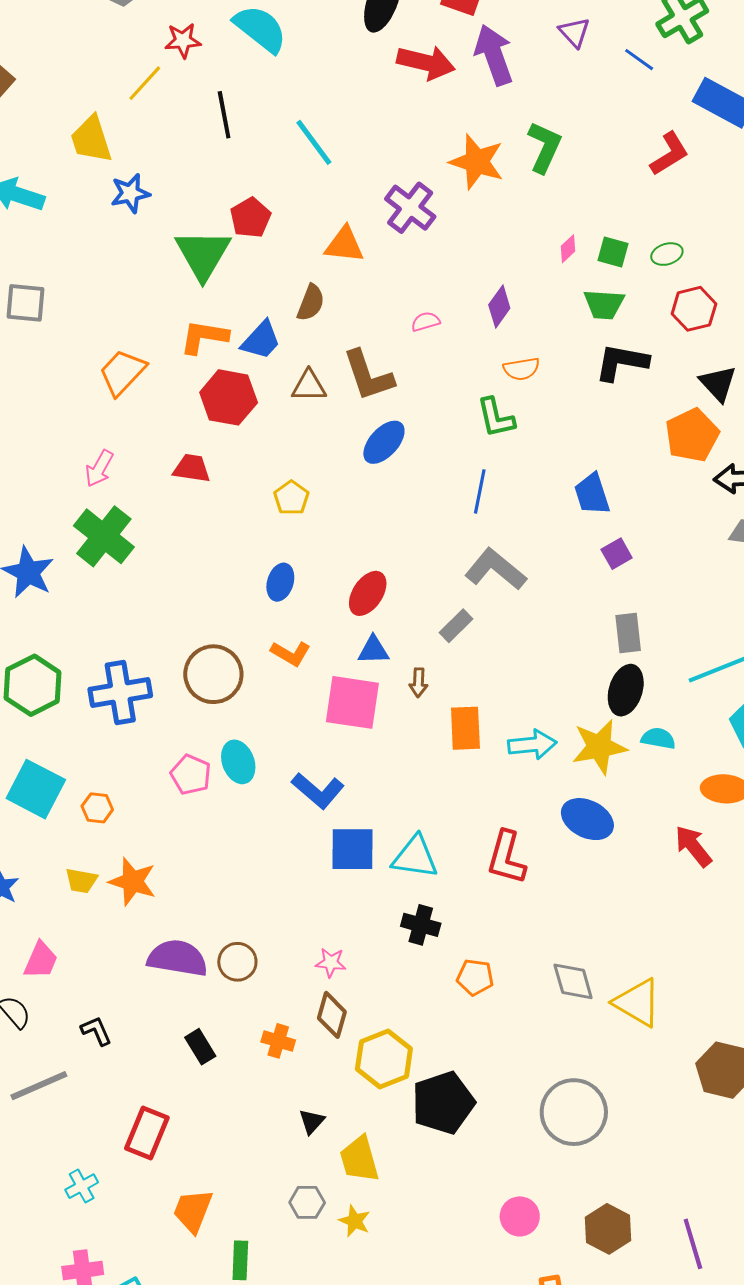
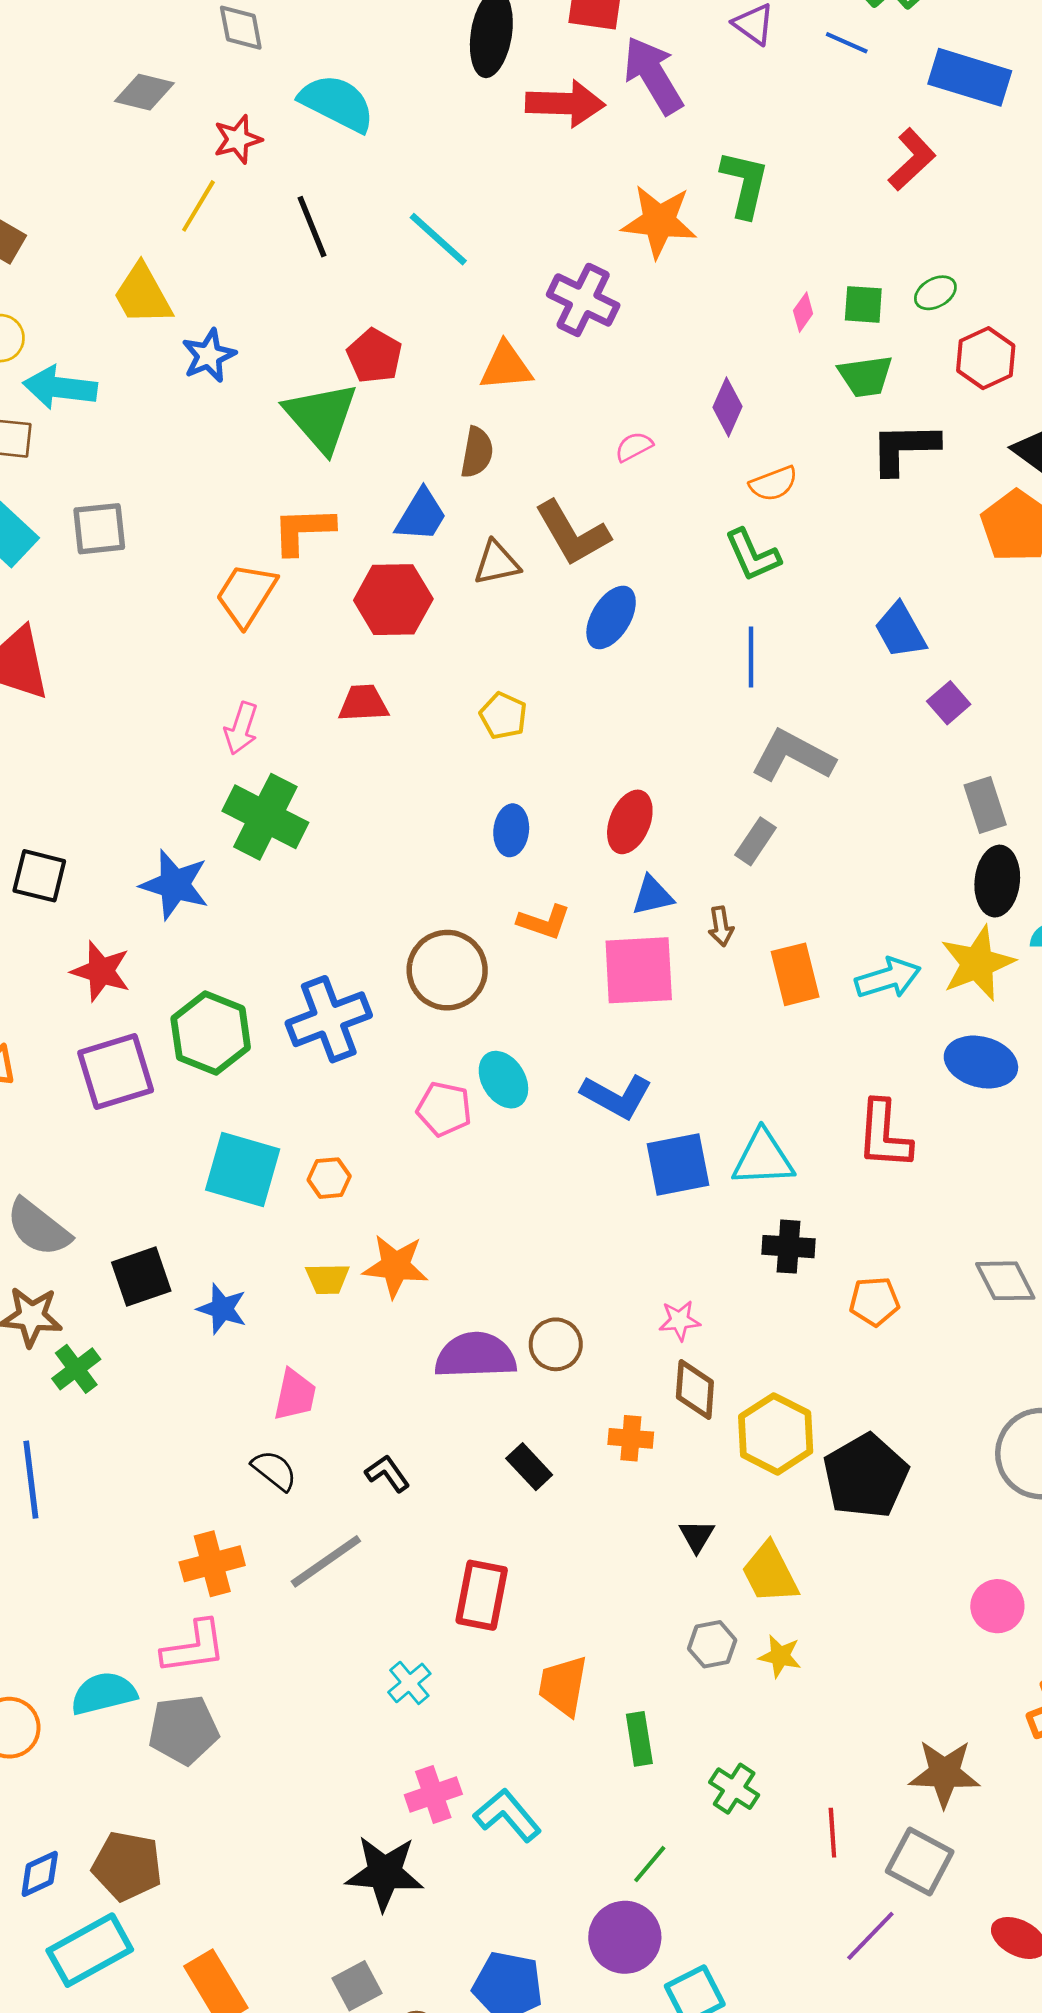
orange L-shape: (204, 337) -> (303, 530), moved

